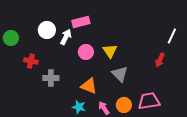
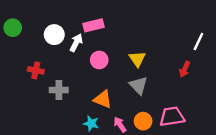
green circle: (11, 38) -> (13, 28), moved
yellow triangle: (110, 51) -> (137, 59), moved

